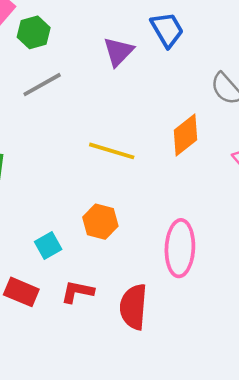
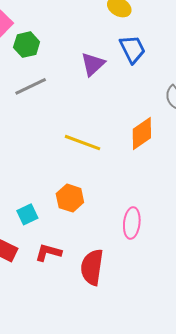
pink ellipse: (180, 248) -> (132, 223), size x0.7

